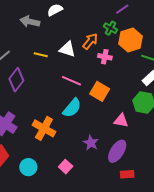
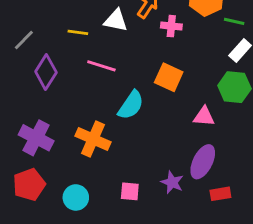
pink line: (71, 81) -> (101, 66), moved
purple star: (91, 143) -> (172, 182), moved
pink square: (66, 167) -> (130, 191), turned -32

